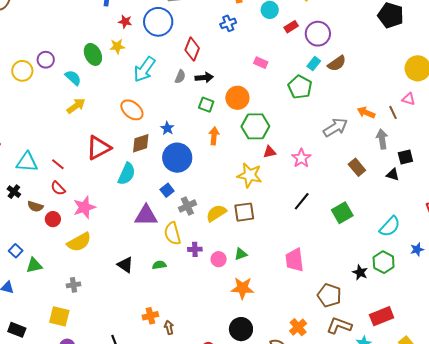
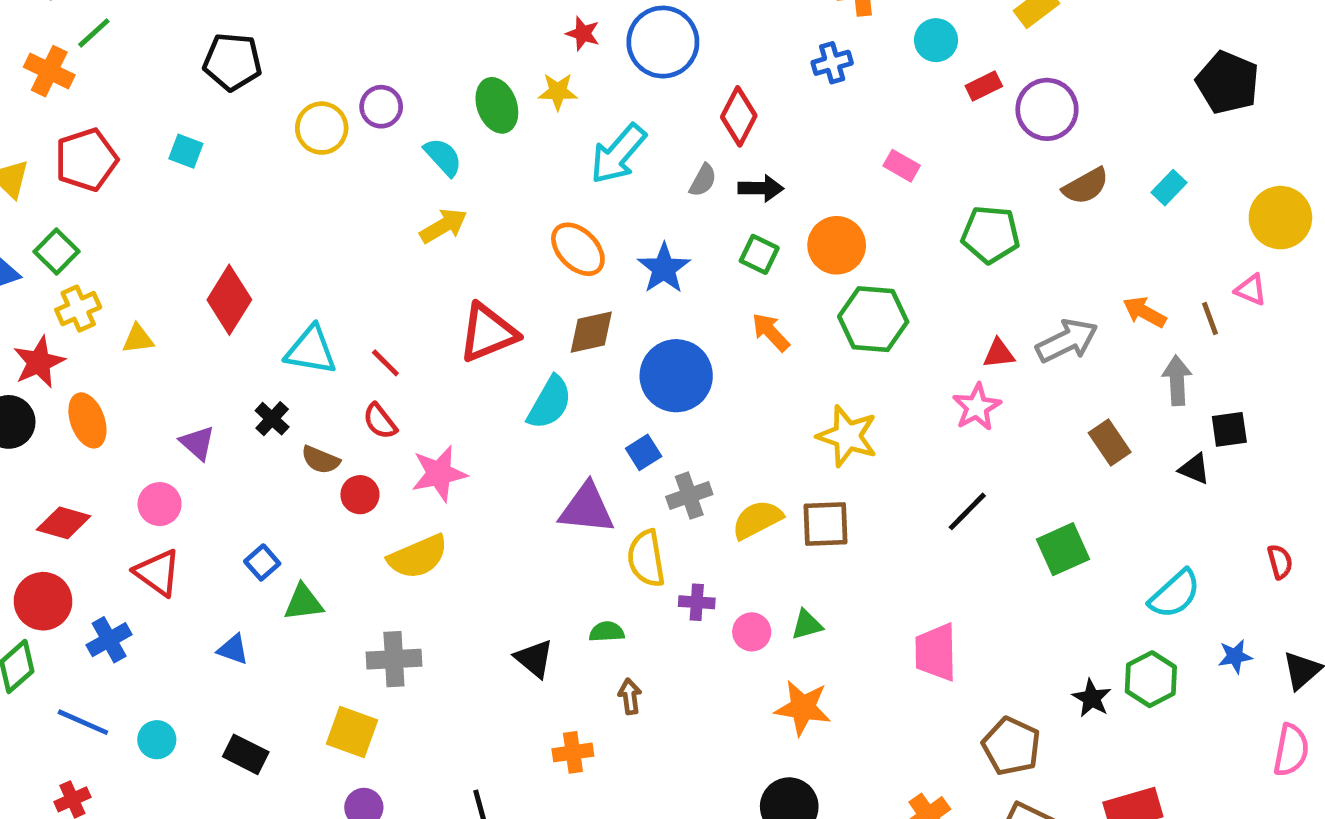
cyan rectangle: (314, 64) -> (1169, 188), moved
green pentagon: (300, 87) -> (991, 234), turned -30
blue star: (167, 128) -> (664, 268), moved, size x1.5
orange arrow: (214, 136) -> (771, 332), turned -54
red triangle: (269, 152) -> (999, 354), moved
black triangle: (125, 265) -> (534, 659), moved
gray cross: (73, 285) -> (394, 659), size x1.5
brown arrow: (169, 327) -> (630, 696), moved

